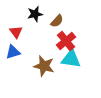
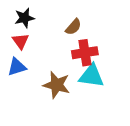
black star: (35, 14) -> (24, 18), moved
red cross: (66, 41) -> (85, 53), turned 30

